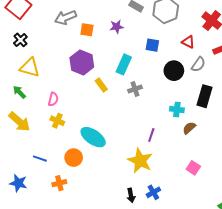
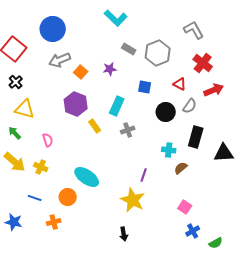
orange square: (87, 30) -> (81, 72), turned 32
pink semicircle: (53, 99) -> (48, 140), turned -32
yellow cross: (57, 121) -> (41, 167), moved
blue cross: (153, 192) -> (193, 231), moved

